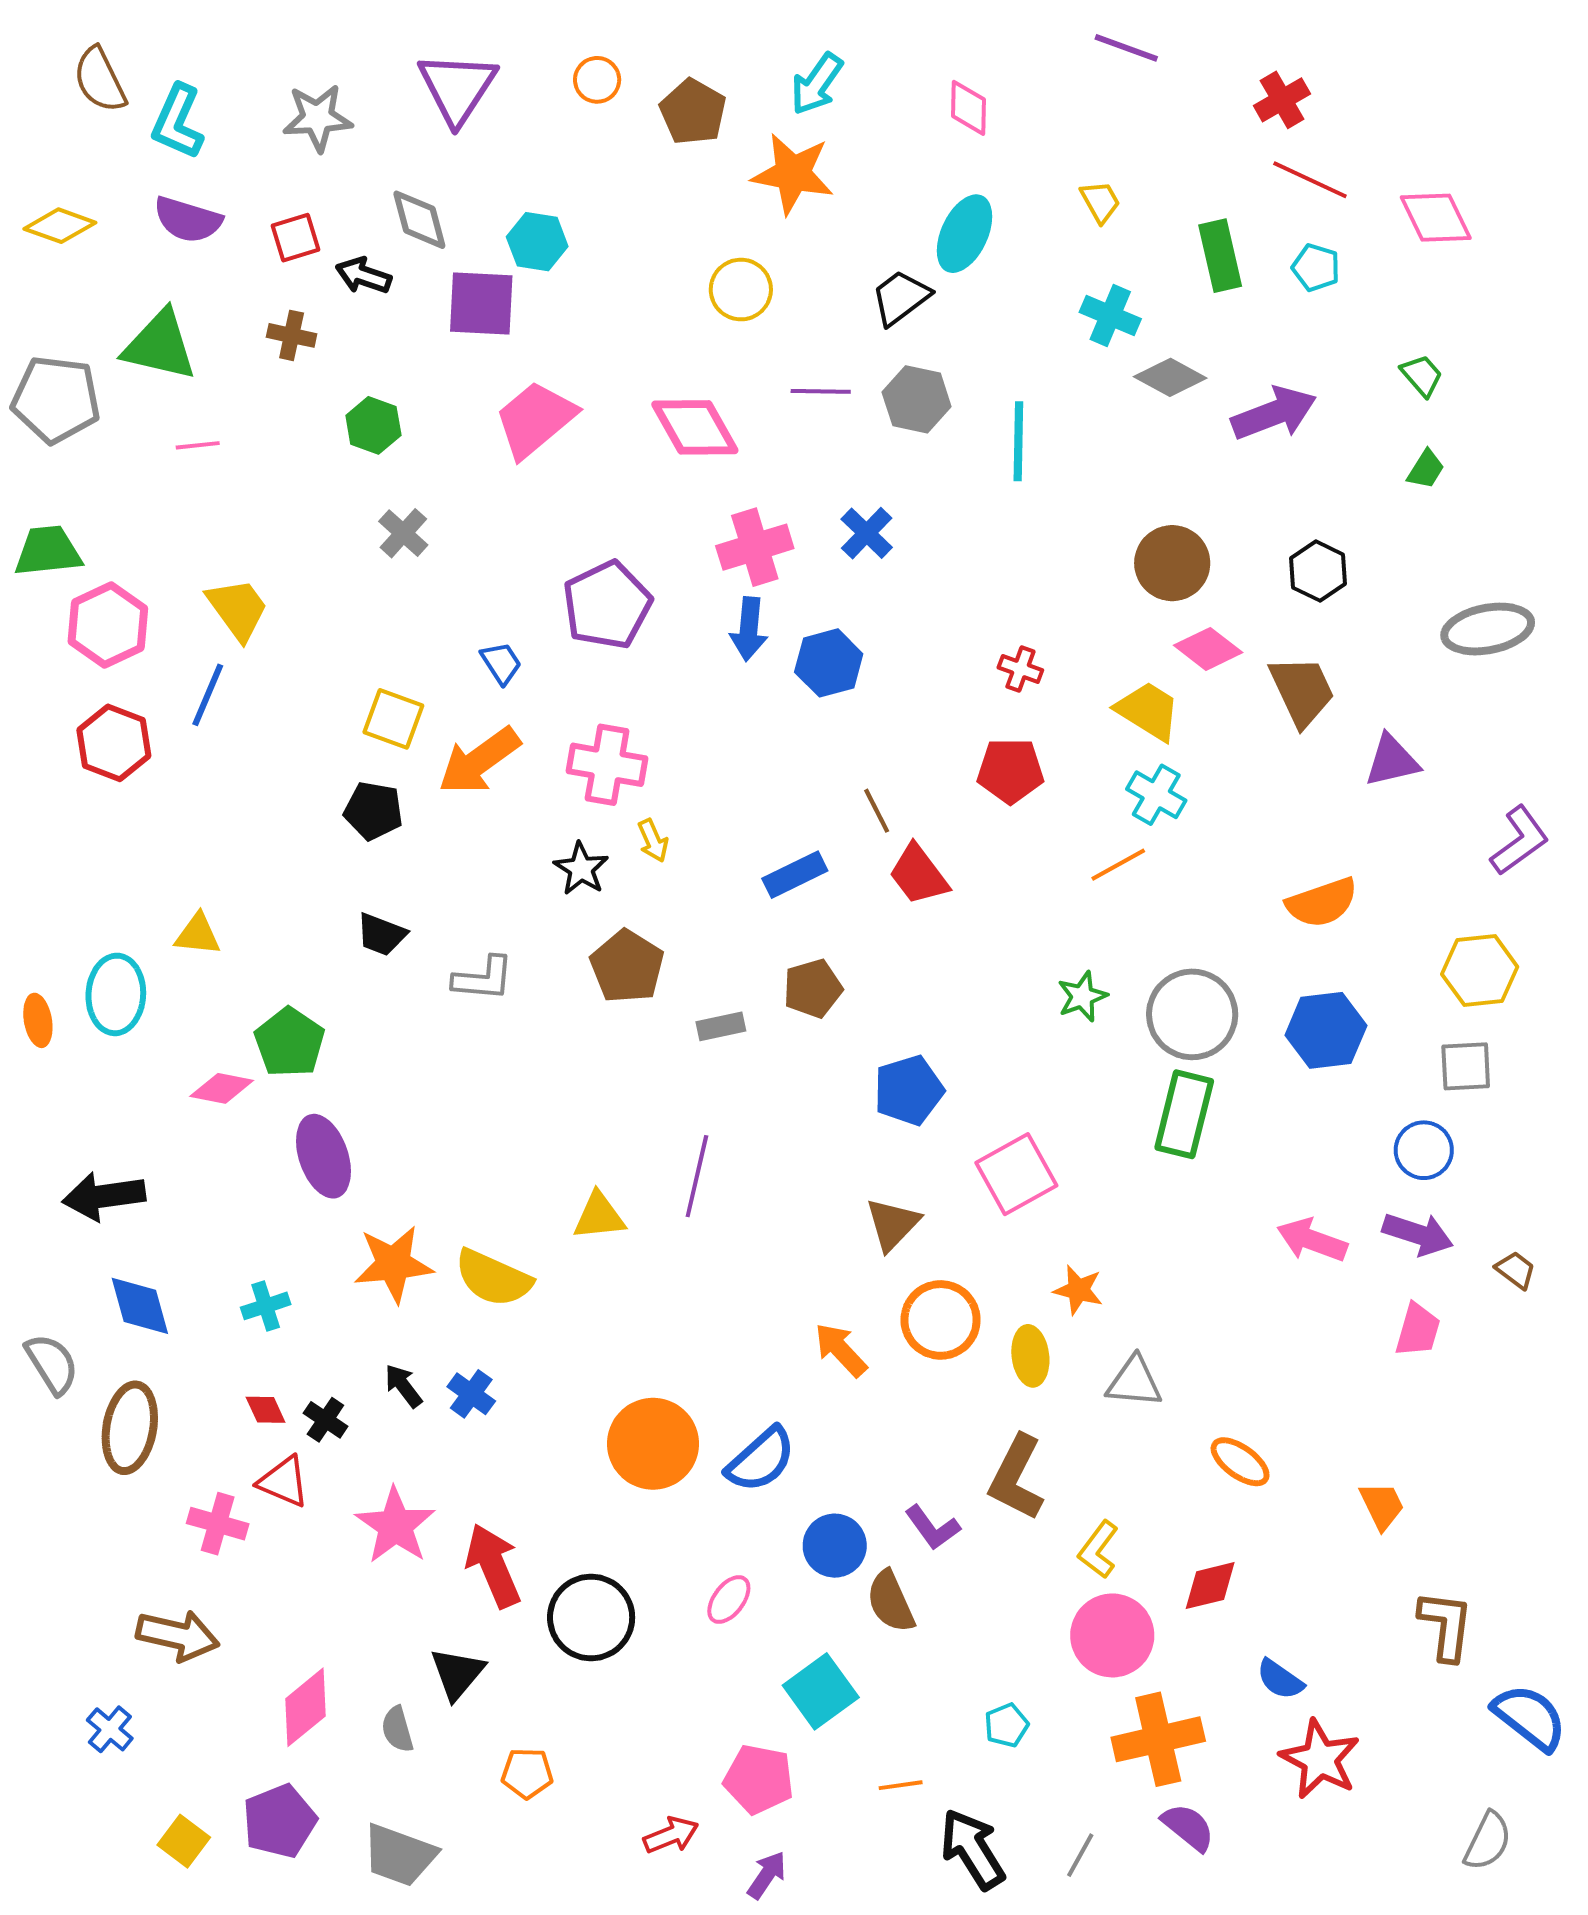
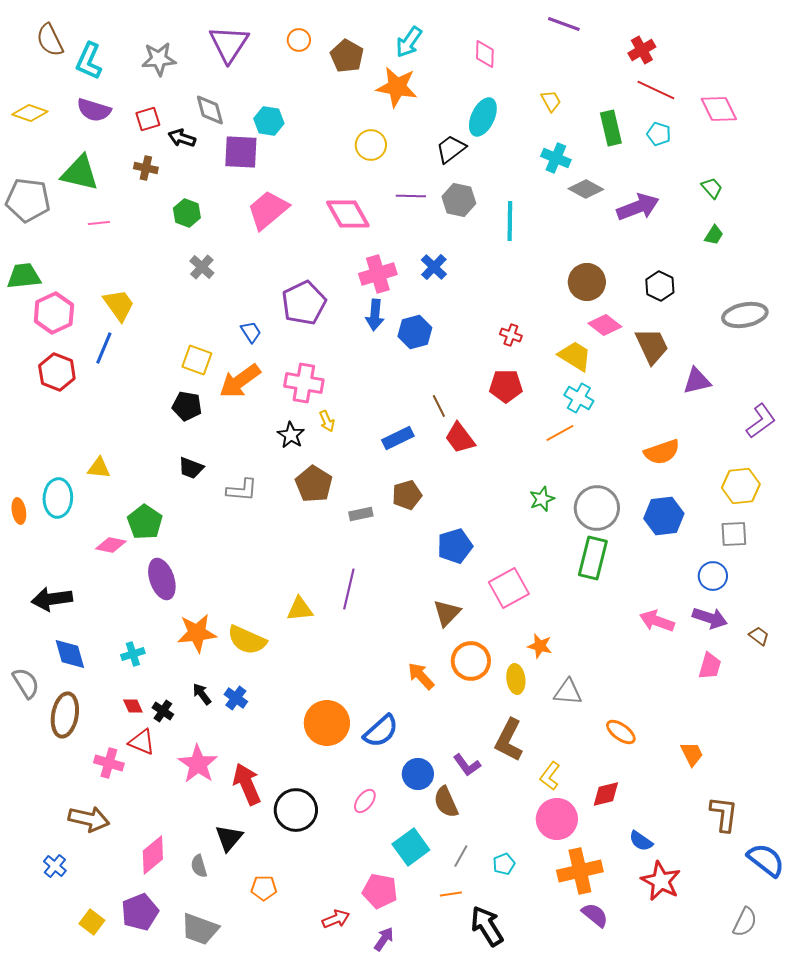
gray line: (1080, 1855) -> (461, 856), moved

